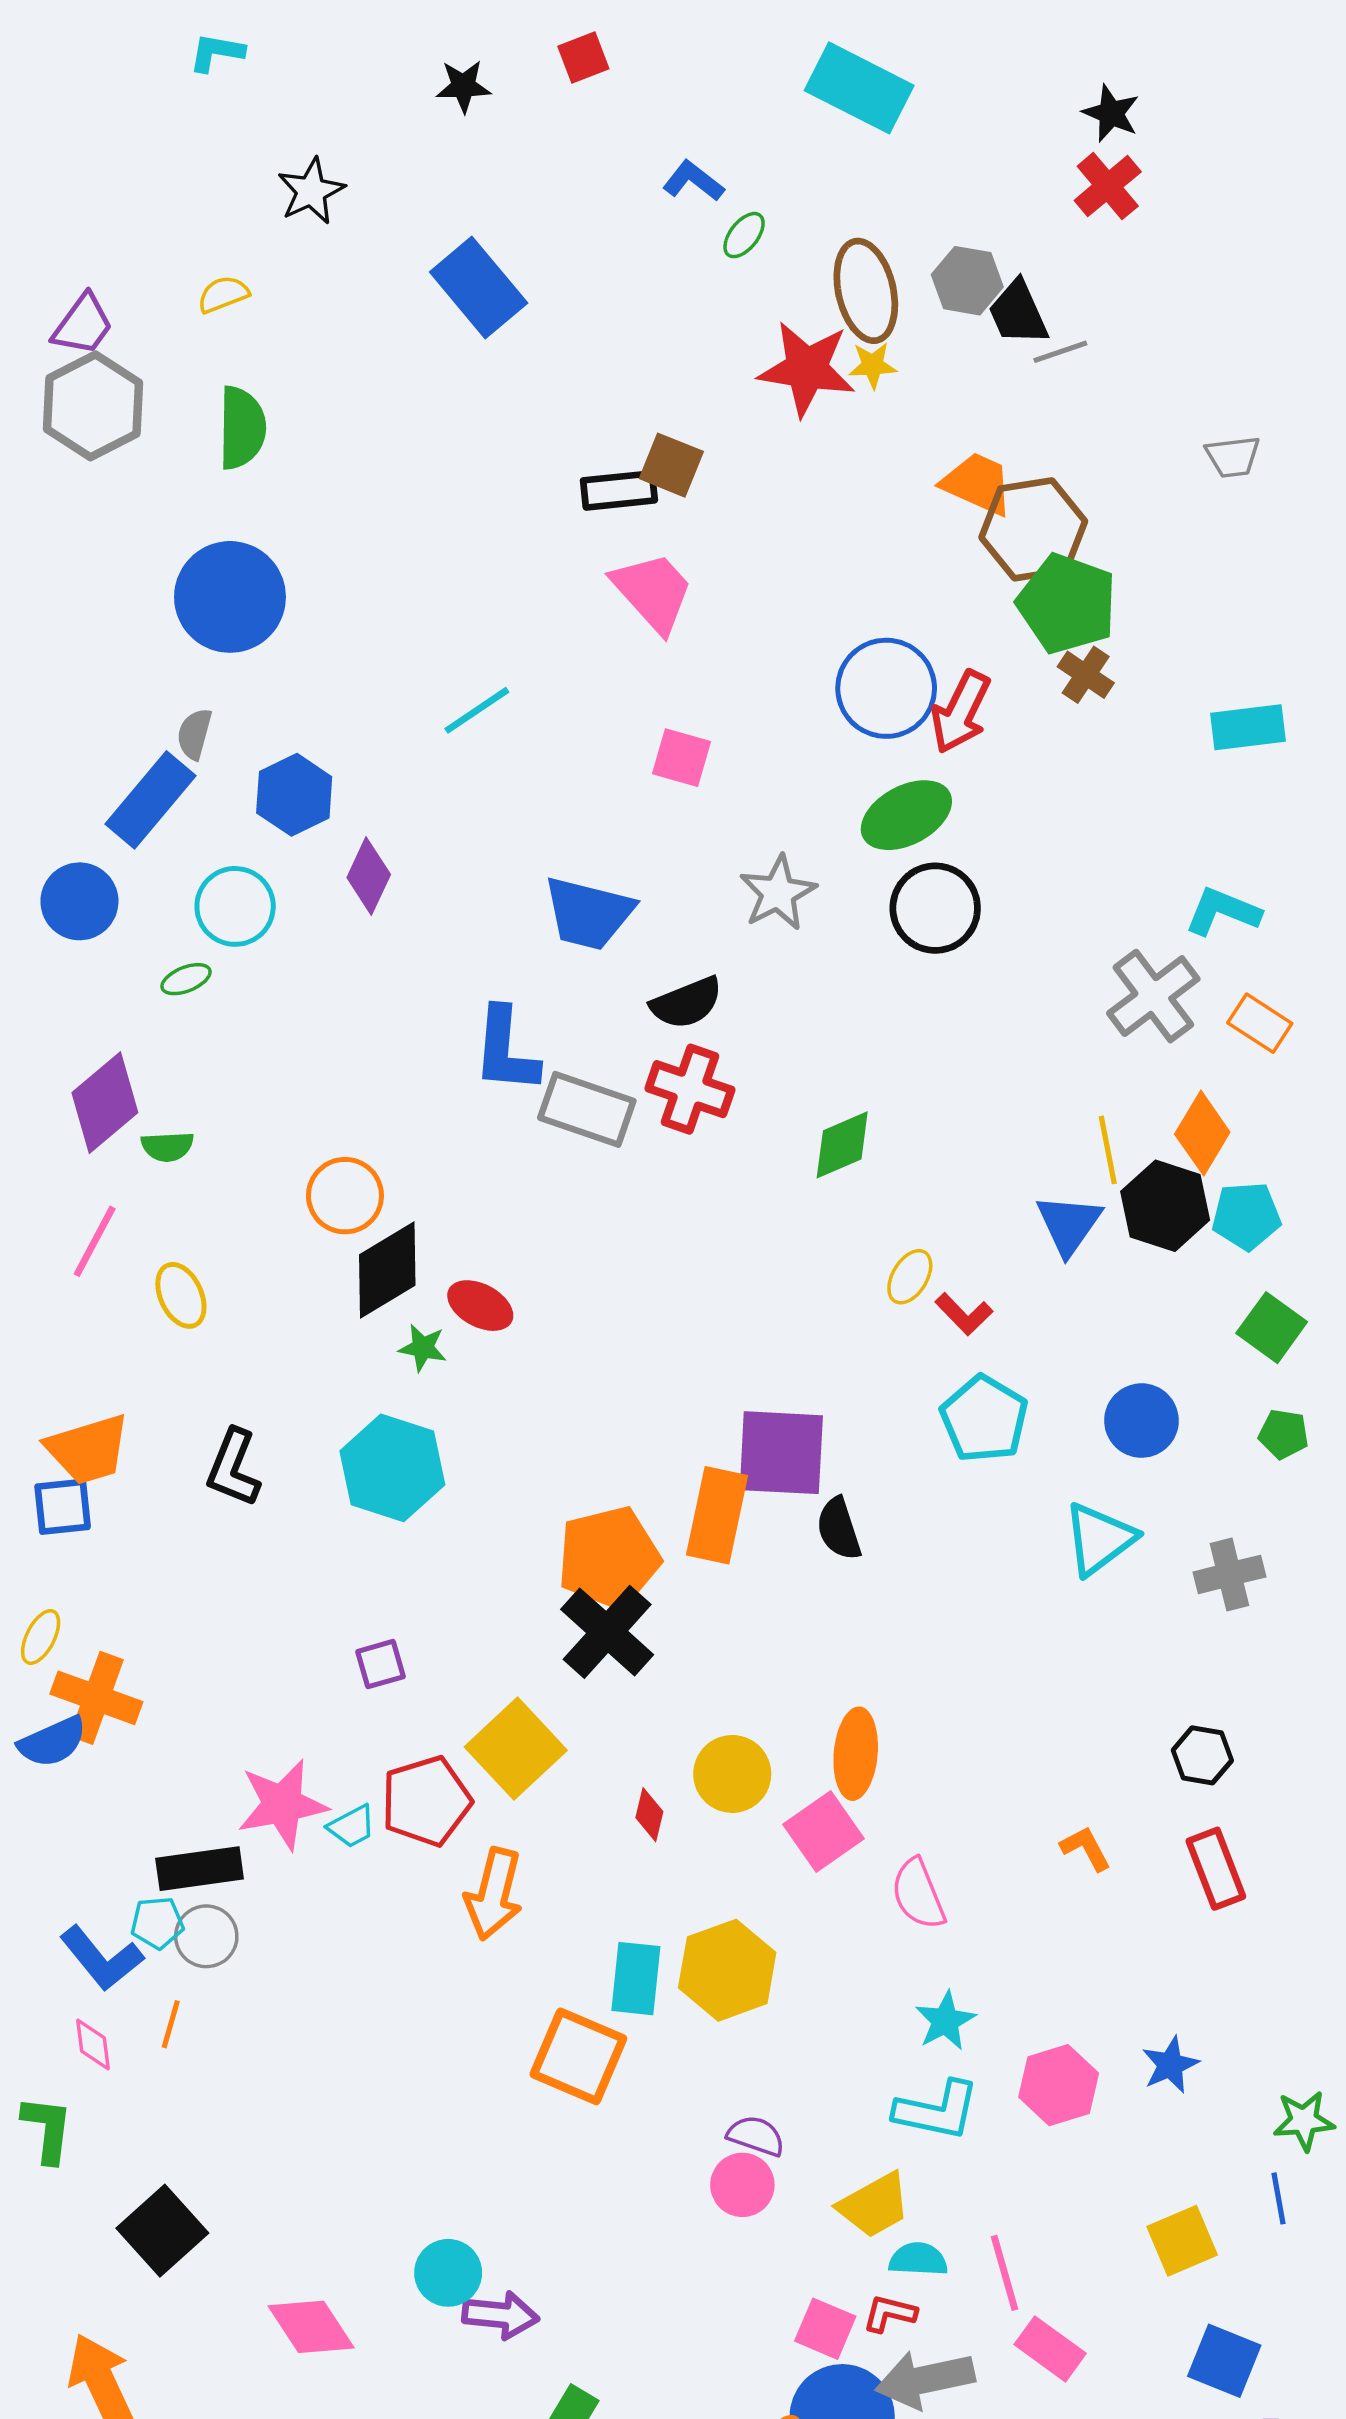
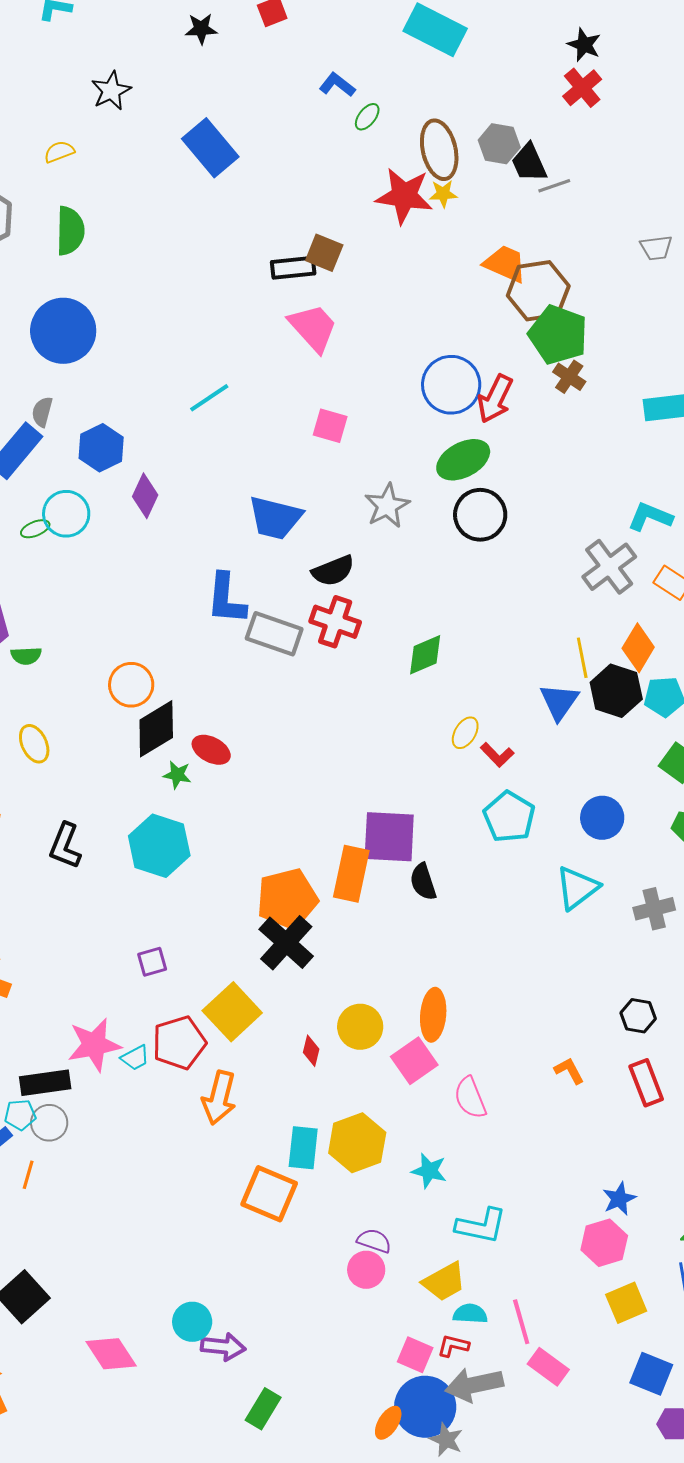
green ellipse: (186, 979) -> (35, 529), moved
cyan star: (945, 2021) -> (429, 1171), moved, turned -30
pink hexagon: (1059, 2085) -> (604, 1243), moved

